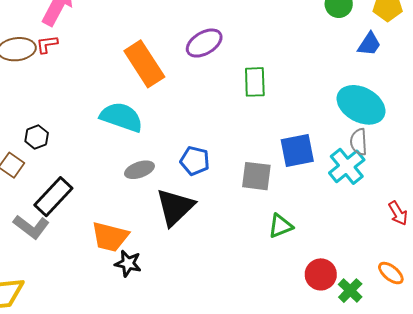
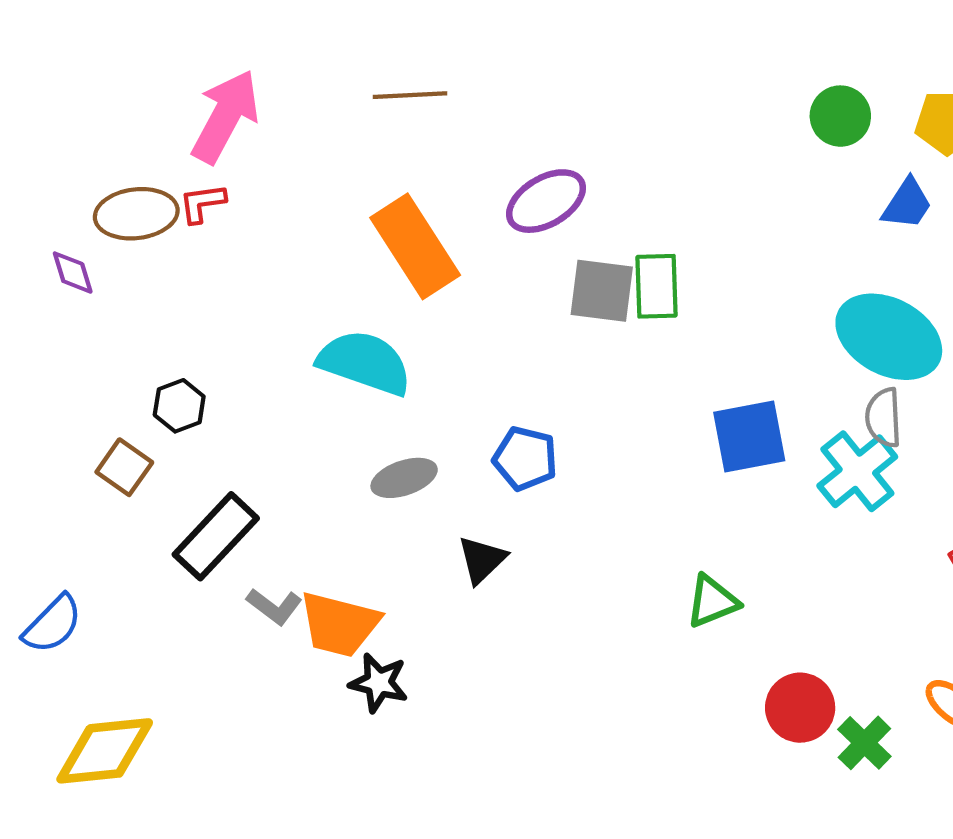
gray square: (256, 176) -> (602, 291), moved
black triangle: (175, 207) -> (482, 560), size x0.6
gray L-shape: (31, 227) -> (274, 606), moved, size x0.7

